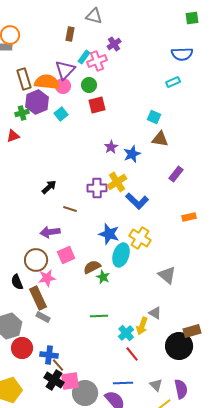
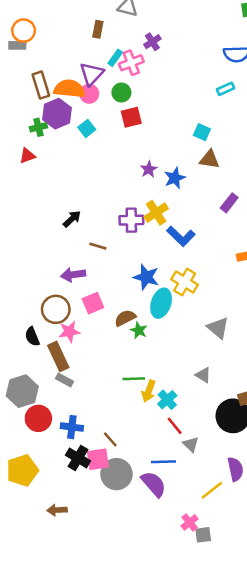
yellow arrow: (142, 326) -> (149, 391), moved
brown line: (58, 365) -> (110, 439), moved
gray triangle: (156, 385) -> (191, 444), moved

